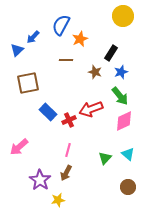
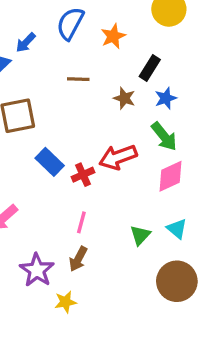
orange star: (80, 39) -> (113, 36), moved
brown circle: (128, 187) -> (177, 281), size x1.6

